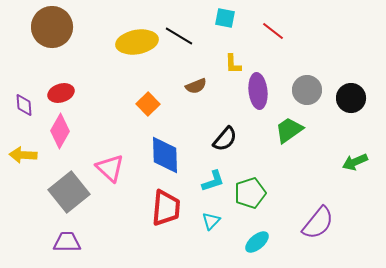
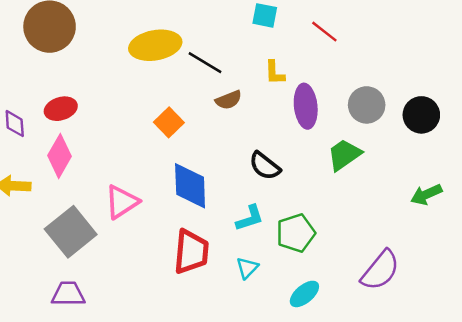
black line: (179, 36) -> (205, 63), moved
black semicircle: (225, 139) -> (265, 166), turned 88
pink triangle: (110, 168) -> (122, 202), turned 44

